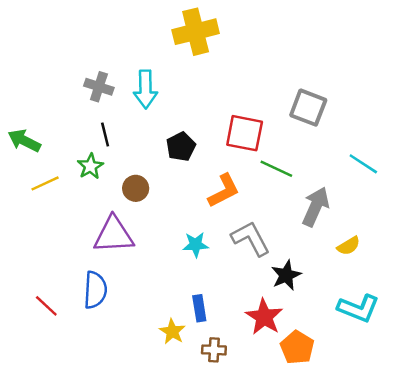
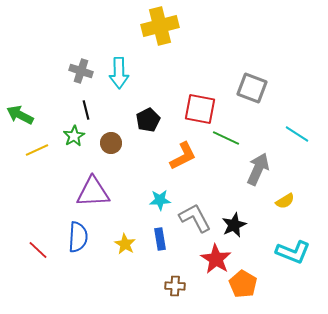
brown circle: (136, 188) -> (111, 143), moved
gray L-shape: (251, 239) -> (195, 218), moved
blue rectangle: (199, 308) -> (160, 239), moved
yellow star: (172, 332) -> (125, 244), moved

